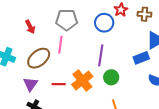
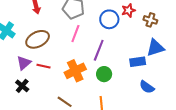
pink line: (60, 45) -> (75, 34), moved
red line: (59, 84) -> (44, 66), moved

